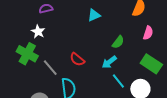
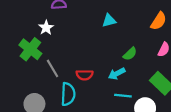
red semicircle: (77, 59) -> (85, 75), moved, turned -49
cyan line: (118, 81) -> (123, 96), turned -56

